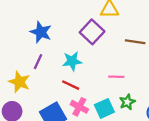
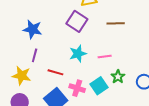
cyan star: (72, 61) -> (78, 54), moved
red line: (71, 85) -> (55, 72), moved

